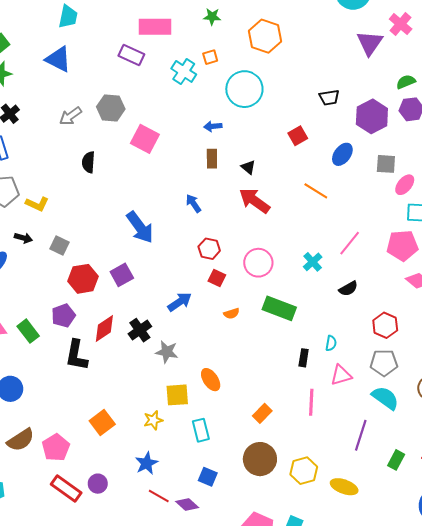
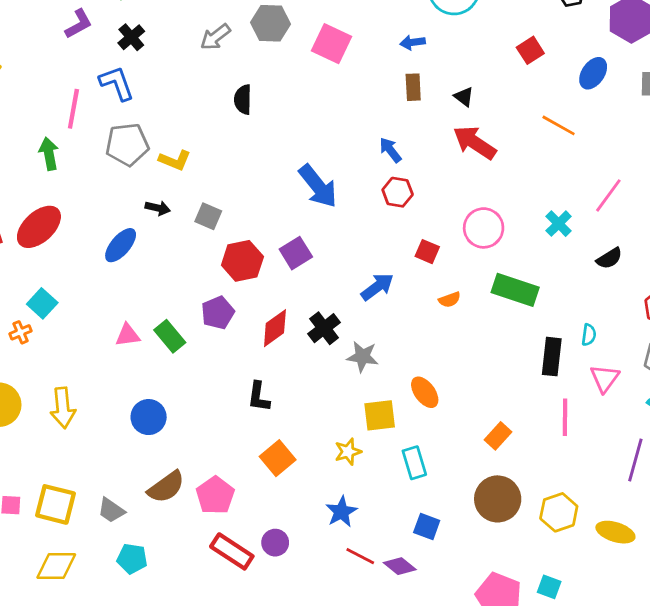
pink square: (145, 139) -> (331, 44), moved
red hexagon: (209, 249) -> (398, 192), moved
black L-shape: (76, 355) -> (259, 397), moved, size x0.7
black rectangle: (304, 358) -> (552, 357), size x1.5
pink triangle: (341, 375) -> (605, 378), turned -35

